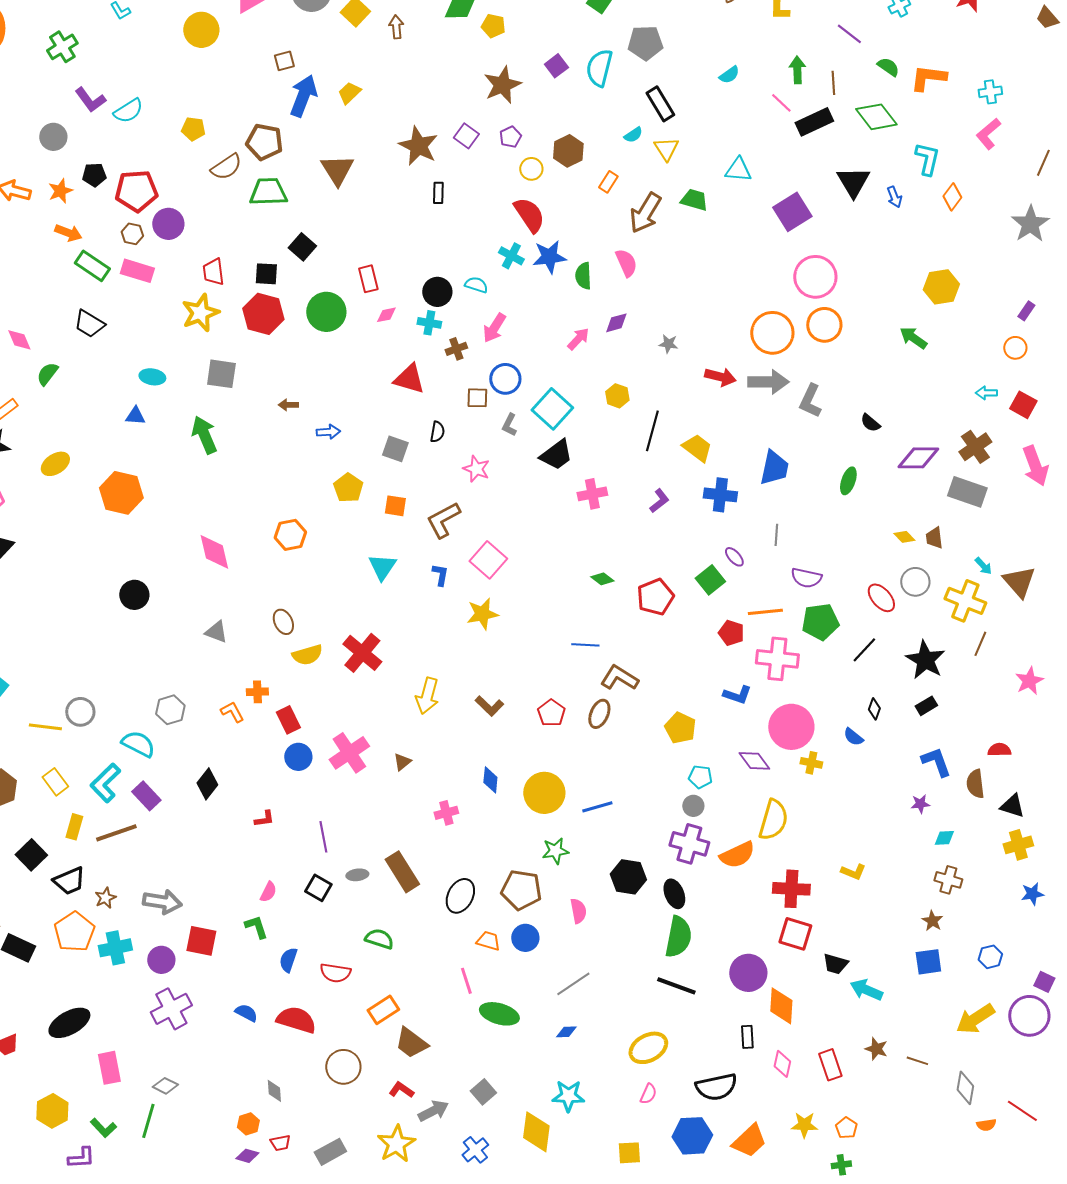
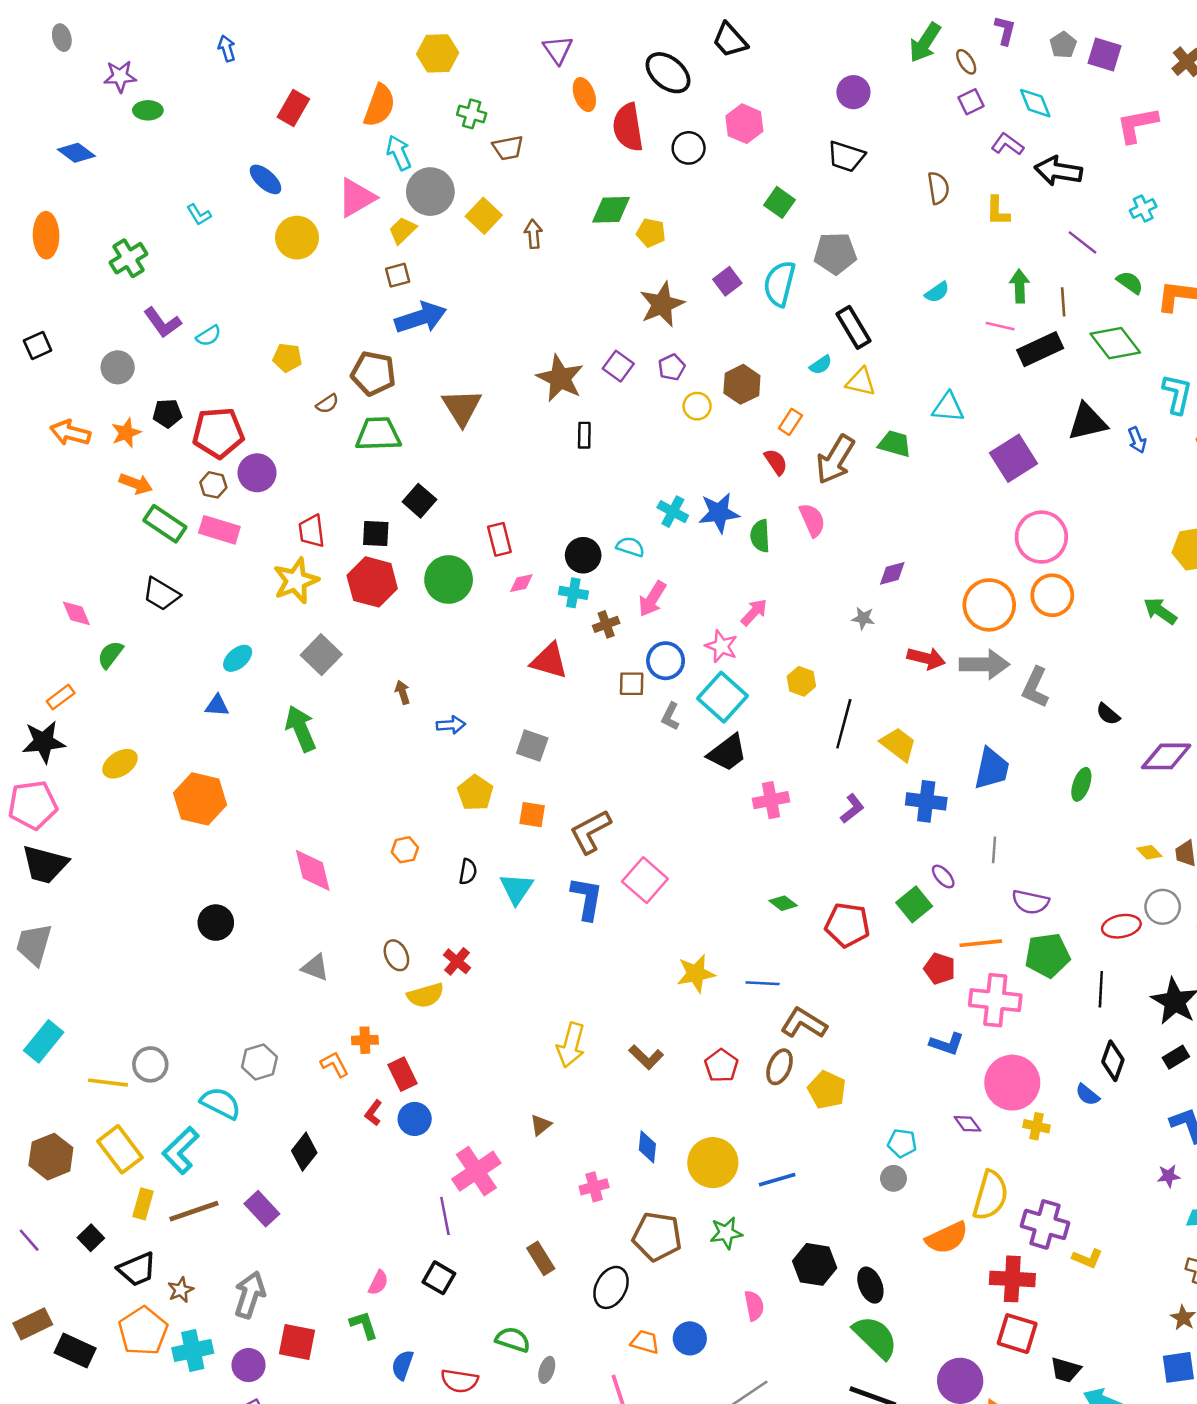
yellow trapezoid: (349, 93) -> (402, 230), moved
blue arrow: (303, 96) -> (421, 318), turned 51
pink line: (781, 103) -> (1000, 326), turned -30
cyan semicircle: (128, 111) -> (209, 336), size x0.7
yellow triangle: (666, 149) -> (861, 382), turned -44
brown semicircle: (226, 167) -> (327, 404), size x0.6
black triangle: (853, 182) -> (1087, 422), turned 48
red semicircle: (529, 215) -> (776, 462), moved, size x0.6
purple diamond: (616, 323) -> (892, 573), moved
gray square: (221, 374) -> (321, 655), turned 36
cyan ellipse: (152, 377) -> (238, 658), turned -50
brown arrow: (288, 405) -> (402, 692), turned 72
black semicircle: (437, 432) -> (468, 872), moved
pink star: (476, 469) -> (721, 646), moved
orange hexagon: (290, 535) -> (405, 850), size x0.7
blue L-shape: (440, 575) -> (587, 898), size x1.6
red pentagon: (655, 597) -> (847, 925), turned 30
red ellipse: (881, 598) -> (1121, 926), turned -60
yellow star: (482, 614) -> (696, 973), moved
black line: (864, 650) -> (1101, 989), turned -40
red cross: (362, 653) -> (457, 961), moved, size x0.6
black diamond: (874, 709) -> (1113, 1061), size x1.5
yellow pentagon: (680, 728) -> (827, 1090), moved
pink cross: (349, 753) -> (476, 1171), moved
purple diamond: (754, 761) -> (967, 1124), size x0.7
yellow rectangle: (55, 782) -> (120, 1149), size x1.4
purple rectangle: (146, 796) -> (262, 1209), moved
red L-shape: (264, 819) -> (373, 1113), moved, turned 135
purple cross: (689, 844) -> (1045, 1224), moved
black square: (31, 855) -> (91, 1238), size x0.7
brown rectangle: (402, 872) -> (541, 1258), size x0.7
gray ellipse: (357, 875) -> (547, 1370), moved, turned -65
brown pentagon: (521, 890) -> (657, 1237), moved
gray arrow: (162, 902) -> (250, 1295), turned -81
green semicircle: (678, 937) -> (875, 1337), turned -57

